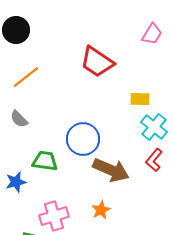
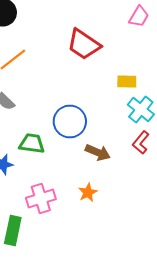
brown arrow: (111, 170) -> (98, 152), size x0.7

